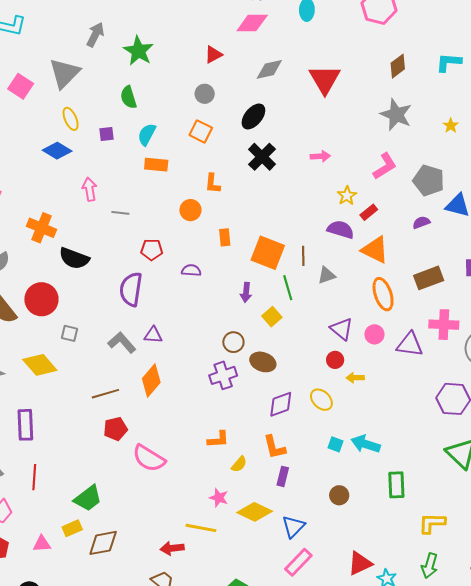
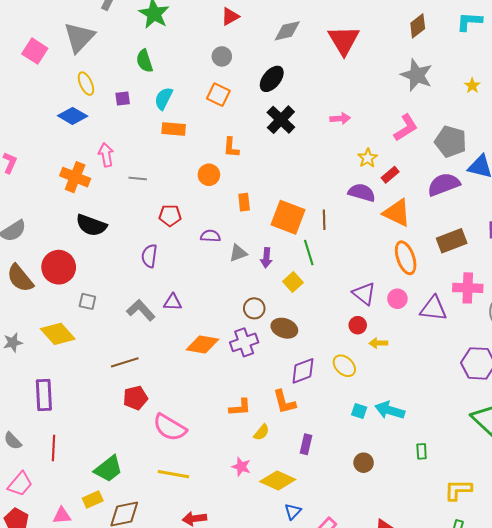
purple semicircle: (421, 222) -> (444, 184), size x1.8
orange cross: (42, 228) -> (75, 177), moved
gray triangle: (327, 275) -> (238, 253), moved
purple semicircle: (131, 289) -> (149, 256), size x0.7
orange diamond: (151, 381) -> (202, 345), moved, turned 60
orange L-shape: (274, 447) -> (284, 402), moved
green rectangle: (396, 485) -> (422, 451), size x0.6
blue triangle: (293, 527) -> (293, 511), moved, size x0.7
yellow line: (201, 528) -> (173, 474), moved

